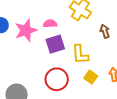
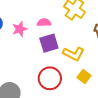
pink star: (26, 30) -> (20, 29), size x0.7
yellow L-shape: (80, 54) -> (74, 54), turned -60

